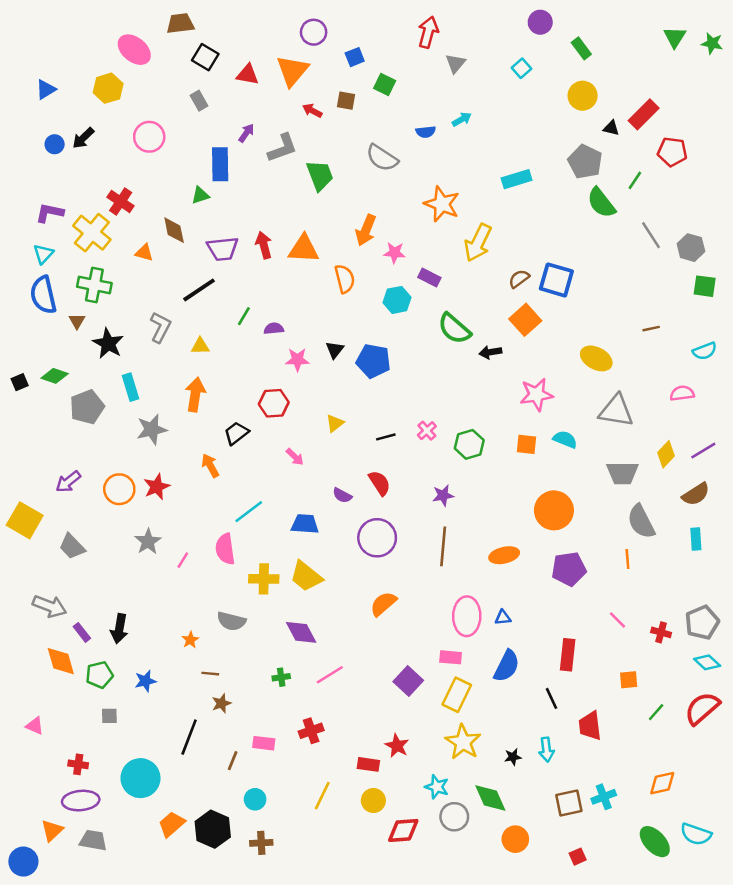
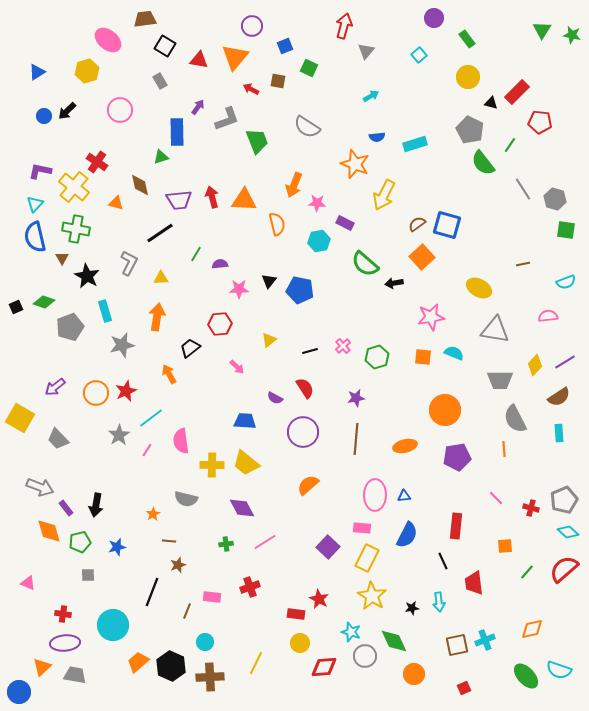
blue semicircle: (426, 132) -> (377, 137), moved
cyan line: (249, 512) -> (151, 418), moved
yellow line: (322, 796) -> (256, 663), moved
brown cross: (261, 843) -> (210, 677), size x1.5

